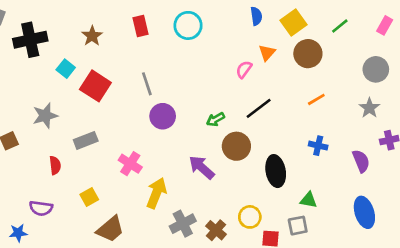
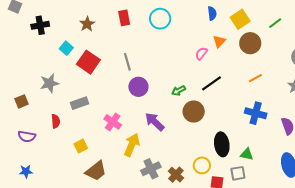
black cross: (30, 40) -> (40, 25), size x0.7
blue cross: (318, 146) -> (256, 113), size x1.5
purple arrow: (202, 167) -> (155, 122), moved
black ellipse: (276, 171) -> (222, 144), moved
purple semicircle: (41, 208) -> (27, 136), moved

